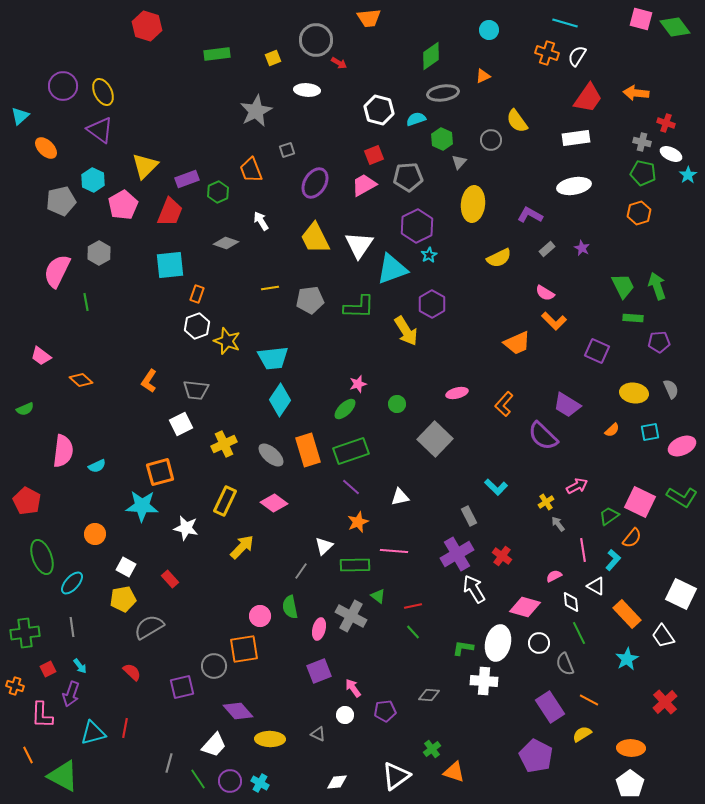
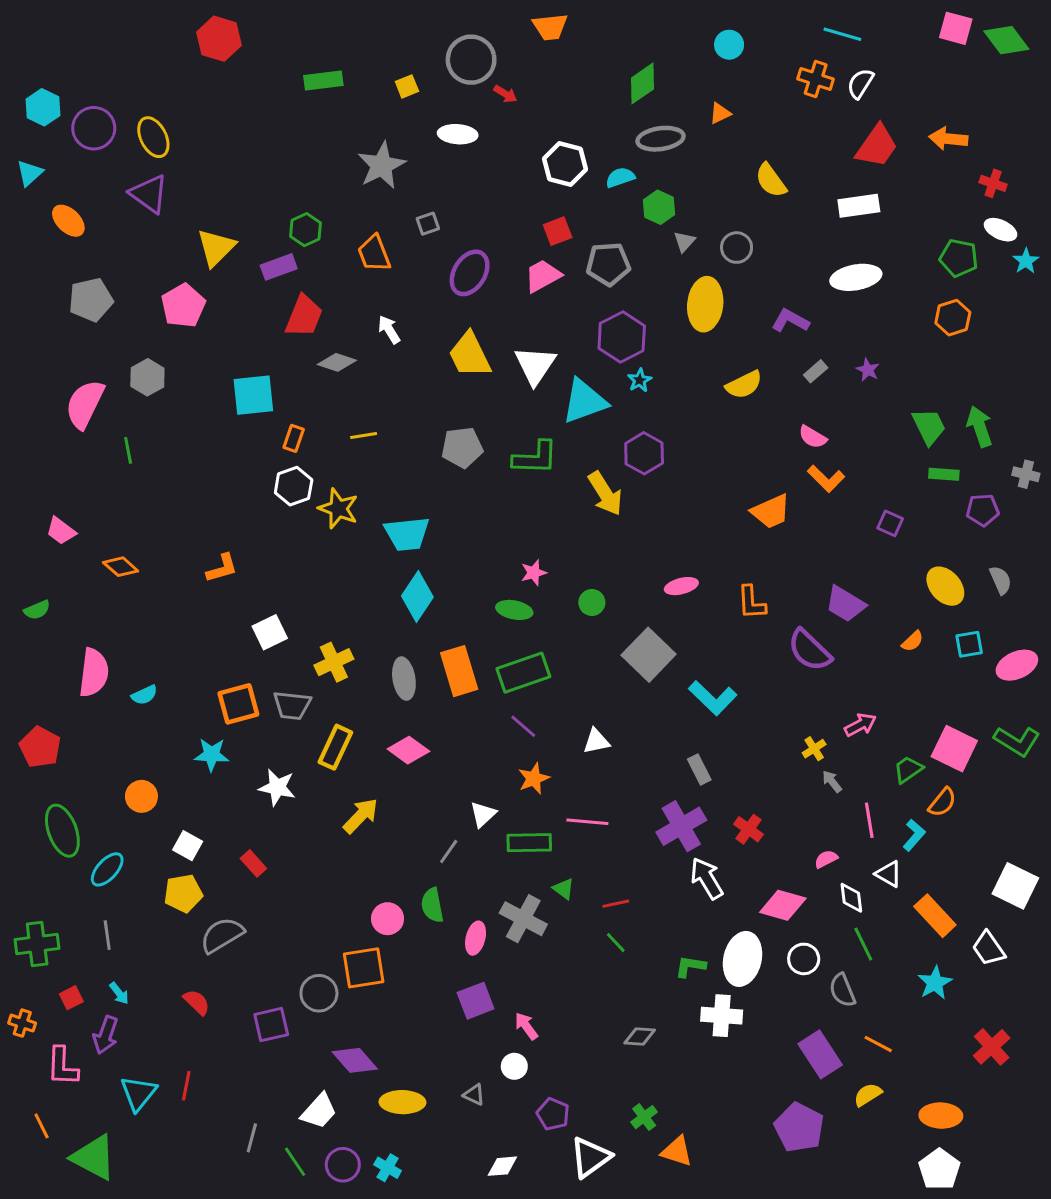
gray circle: (491, 140) -> (737, 248), moved
gray cross: (642, 142) -> (1026, 474), moved
cyan hexagon: (93, 180) -> (43, 107), moved
green hexagon: (218, 192) -> (306, 230), moved
red trapezoid: (170, 212) -> (304, 316), moved
yellow line: (270, 288) -> (364, 435), moved
purple square: (597, 351) -> (890, 523), size x0.7
orange L-shape: (149, 381) -> (222, 568), turned -140
gray trapezoid: (196, 390) -> (292, 705), moved
yellow ellipse: (634, 393) -> (945, 586), turned 40
orange L-shape: (504, 404) -> (751, 602), turned -45
green ellipse: (345, 409) -> (514, 610), turned 55
gray ellipse: (271, 455) -> (404, 679), turned 40
cyan L-shape: (496, 487) -> (713, 698), moved, size x1.4
cyan star: (142, 506) -> (212, 755), size x0.7
purple pentagon: (385, 711) -> (553, 1114), moved, turned 30
cyan triangle: (93, 733) -> (138, 1093), turned -36

